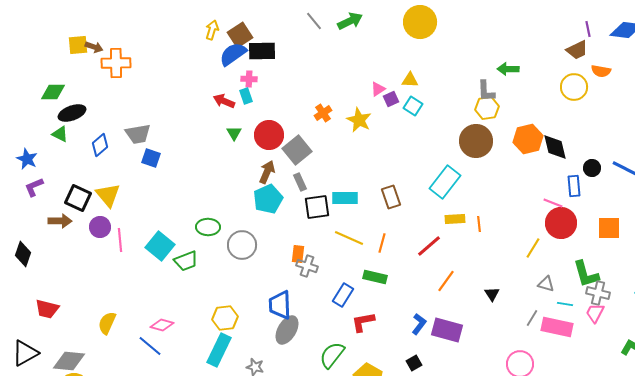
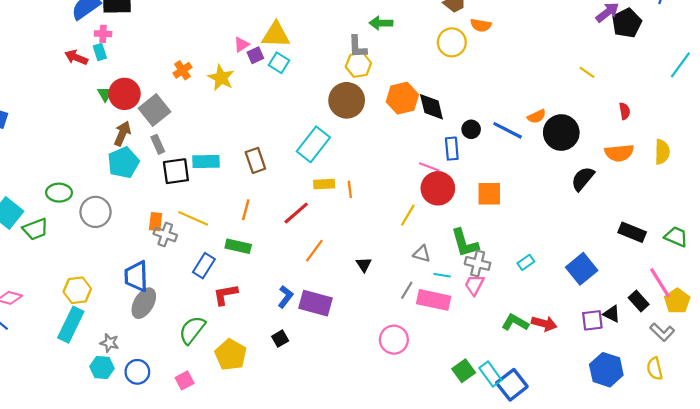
yellow triangle: (410, 80) -> (276, 35), size x1.6
green triangle: (234, 133) -> (105, 94), moved
yellow line: (349, 238) -> (193, 218), moved

